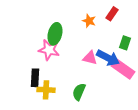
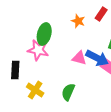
black rectangle: (35, 78) -> (15, 70), moved
yellow cross: (46, 90) -> (35, 90), turned 30

